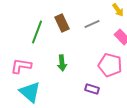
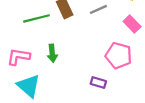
green line: (37, 32) -> (36, 18), turned 55
green arrow: (62, 63) -> (52, 53), moved

